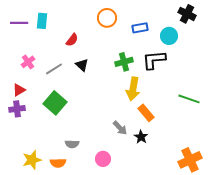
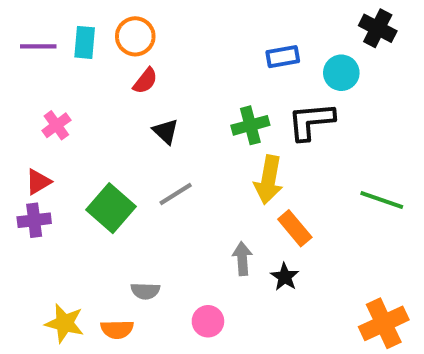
orange circle: (107, 18) -> (135, 36), moved
gray line: (54, 69) -> (176, 194), moved
gray arrow: (120, 128) -> (242, 259), turned -140
yellow star: (32, 160) -> (64, 323), turned 30

